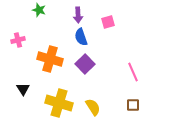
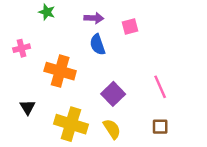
purple arrow: (78, 15) -> (94, 18), turned -84
purple square: (85, 64) -> (113, 94), moved

